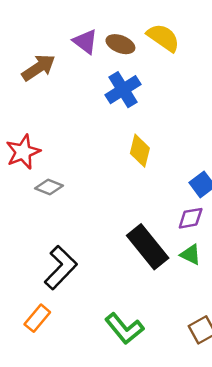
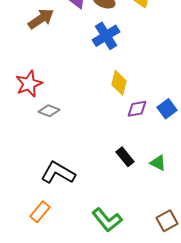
purple diamond: (191, 218) -> (137, 109), moved
black rectangle: (148, 247) -> (125, 157), size x0.6
black L-shape: (61, 268) -> (58, 173), turned -104

